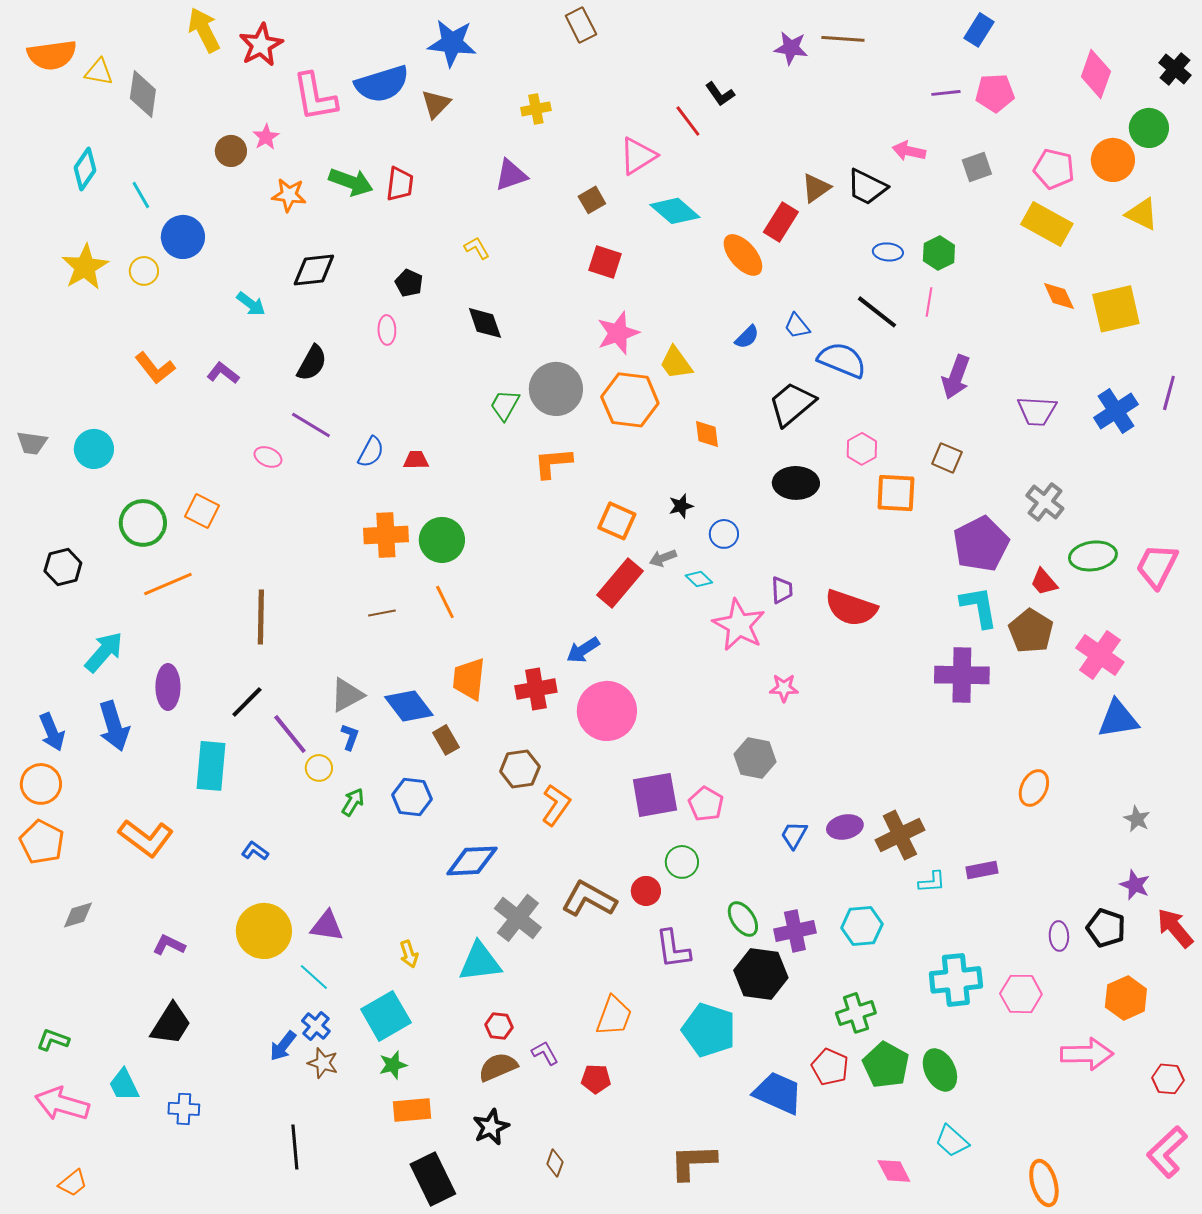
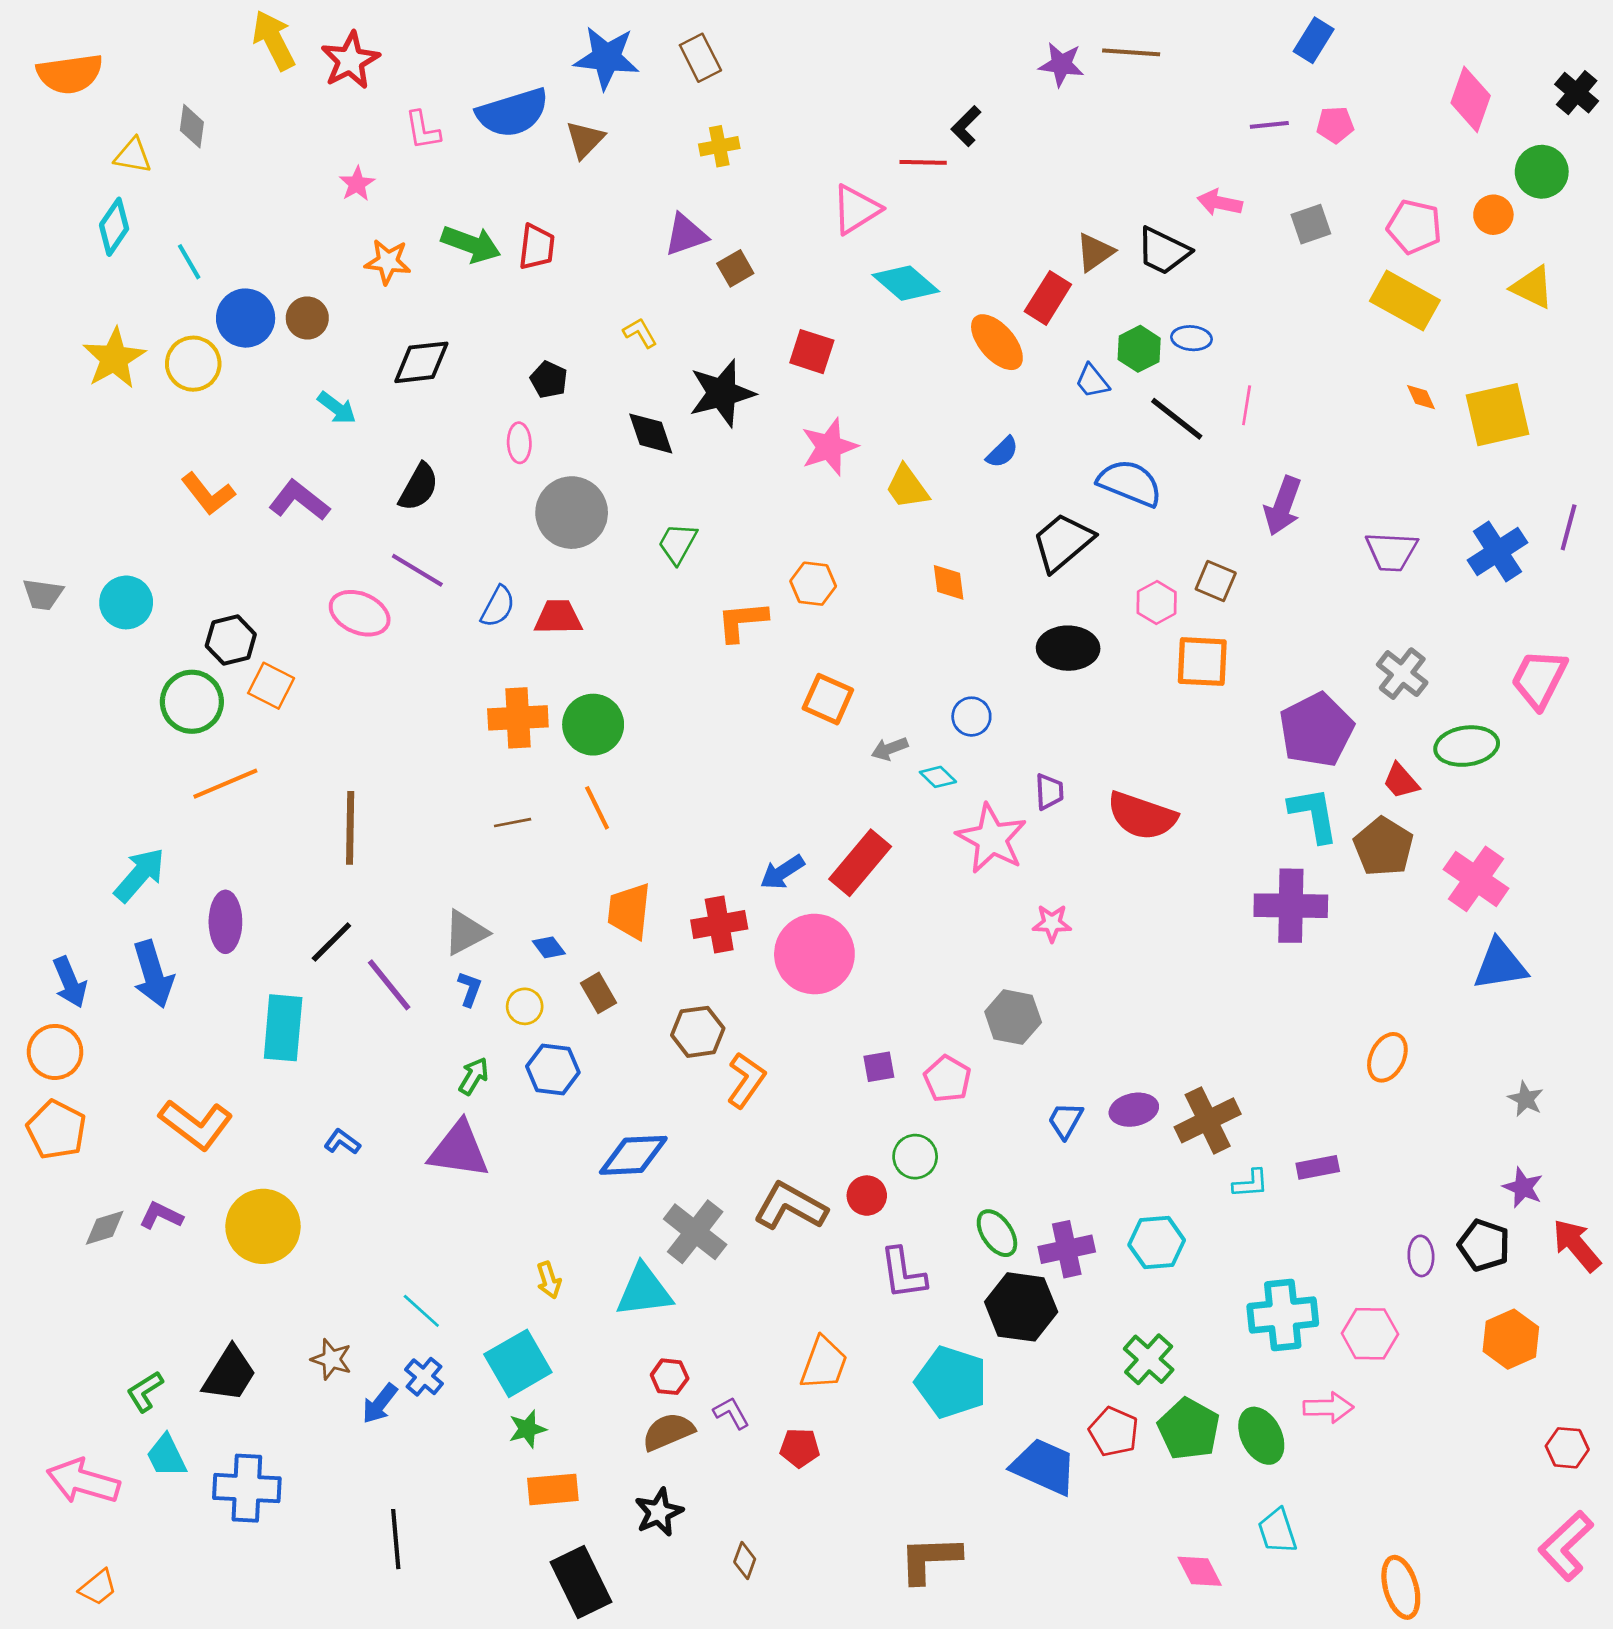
brown rectangle: (581, 25) -> (700, 58), moved
yellow triangle: (99, 72) -> (133, 156), moved
pink pentagon: (995, 93) -> (1335, 125), size x0.7
gray diamond: (143, 94) -> (192, 126), size x0.7
black L-shape: (720, 94) -> (966, 126), turned 80
pink L-shape: (315, 97) -> (423, 130), size x0.6
red line: (688, 121) -> (923, 162), turned -52
brown circle: (231, 151) -> (307, 318), moved
orange circle: (1113, 160) -> (1493, 215), size x0.7
brown square: (592, 200) -> (735, 268), moved
green hexagon: (939, 253) -> (1139, 349), moved
yellow circle: (144, 271) -> (193, 364), size x1.4
orange diamond: (1059, 296) -> (1421, 397), size x0.7
blue trapezoid: (797, 326) -> (1092, 381), moved
purple L-shape: (223, 373) -> (299, 500), size x1.4
gray circle: (556, 389) -> (572, 513), moved
orange hexagon: (630, 400) -> (813, 584), moved, size x0.6
pink ellipse: (268, 457) -> (360, 613), size x1.6
brown square: (947, 458) -> (1216, 581), moved
red trapezoid: (416, 460) -> (558, 617), size x1.4
black star: (681, 506) -> (722, 393), moved, size x2.0
pink trapezoid: (1157, 566) -> (1539, 679), moved
black hexagon: (63, 567) -> (231, 640), moved
red rectangle: (620, 583) -> (860, 863), moved
blue diamond: (409, 706) -> (549, 947), size x0.5
yellow circle: (319, 768) -> (525, 1006), moved
purple square: (655, 795) -> (879, 1067), size x0.5
purple triangle: (327, 926) -> (459, 1150), moved, size x1.4
yellow circle: (264, 931) -> (263, 1226), moved
purple L-shape: (169, 945) -> (161, 1216), moved
green cross: (856, 1013) -> (1149, 1359), turned -30
green L-shape: (53, 1040) -> (145, 1391), moved, turned -52
pink arrow: (1087, 1054) -> (1328, 1408), moved, size x0.7
brown star: (323, 1063) -> (331, 1359), moved
blue cross: (184, 1109) -> (247, 1488), size x1.6
cyan trapezoid: (952, 1141) -> (1277, 1531), turned 30

